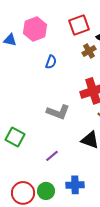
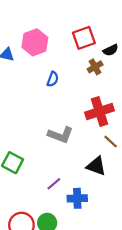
blue cross: (75, 185) -> (77, 198), moved

